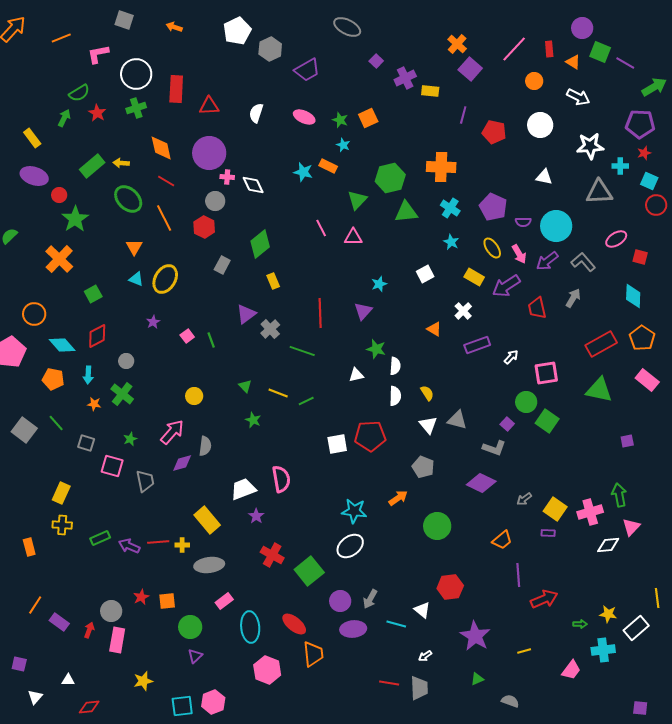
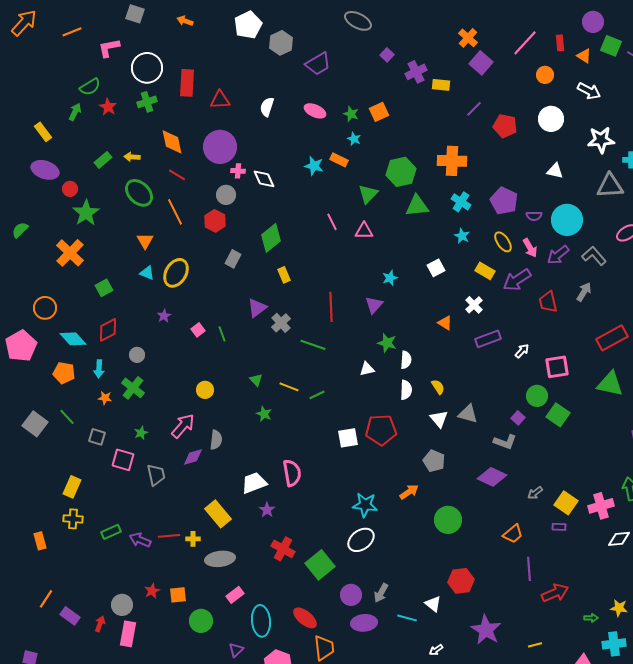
purple line: (463, 115) -> (474, 109), turned 30
green rectangle: (92, 166) -> (103, 160), size x0.7
purple triangle: (195, 656) -> (236, 650), moved

